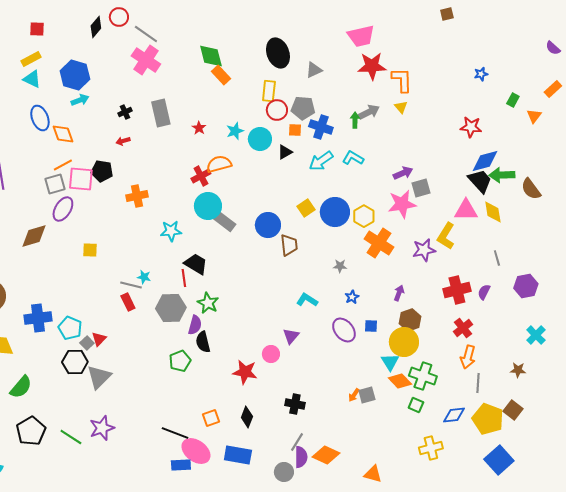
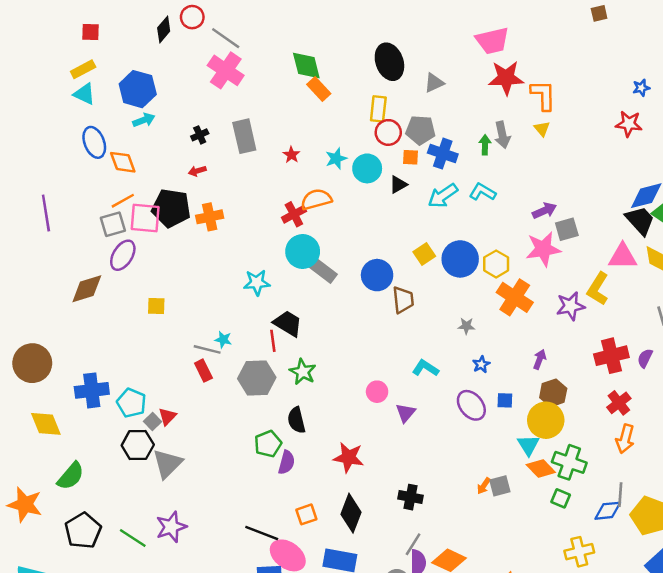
gray arrow: (369, 112) -> (502, 135), turned 105
red star: (471, 127) -> (629, 124), moved
black pentagon: (102, 171) -> (171, 208), size x1.4
orange cross: (137, 196) -> (210, 217), moved
purple semicircle: (195, 325) -> (287, 462), moved
pink circle: (271, 354) -> (377, 392), moved
gray line: (478, 383) -> (620, 495), moved
black diamond: (247, 417) -> (351, 513), size x1.4

